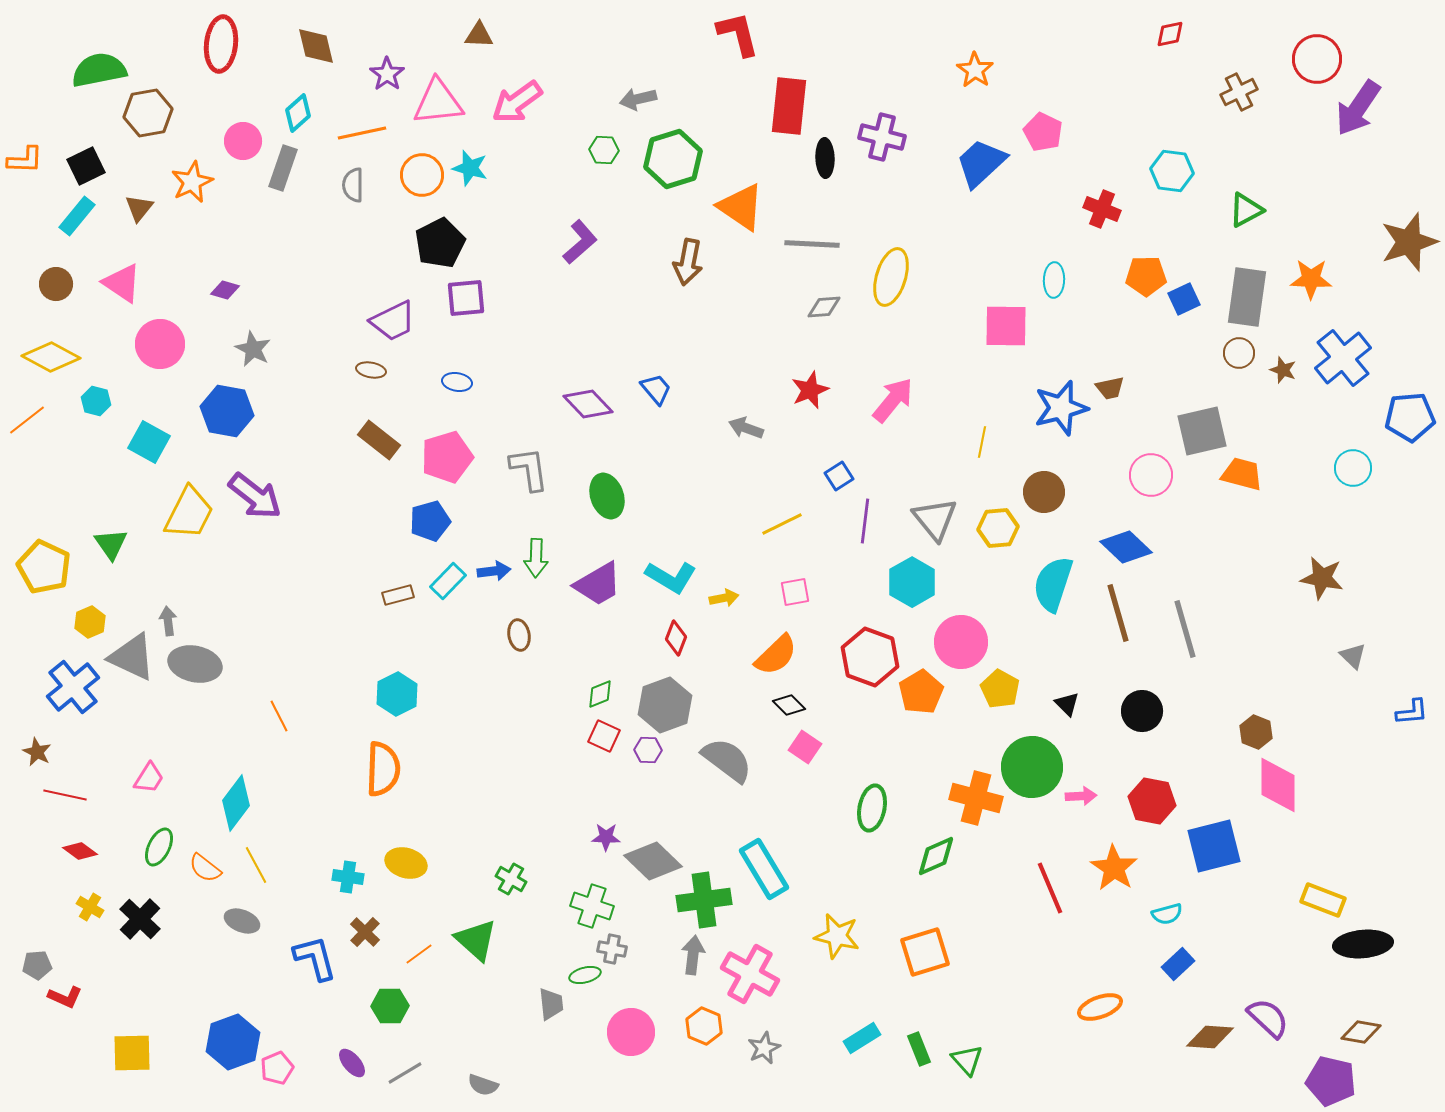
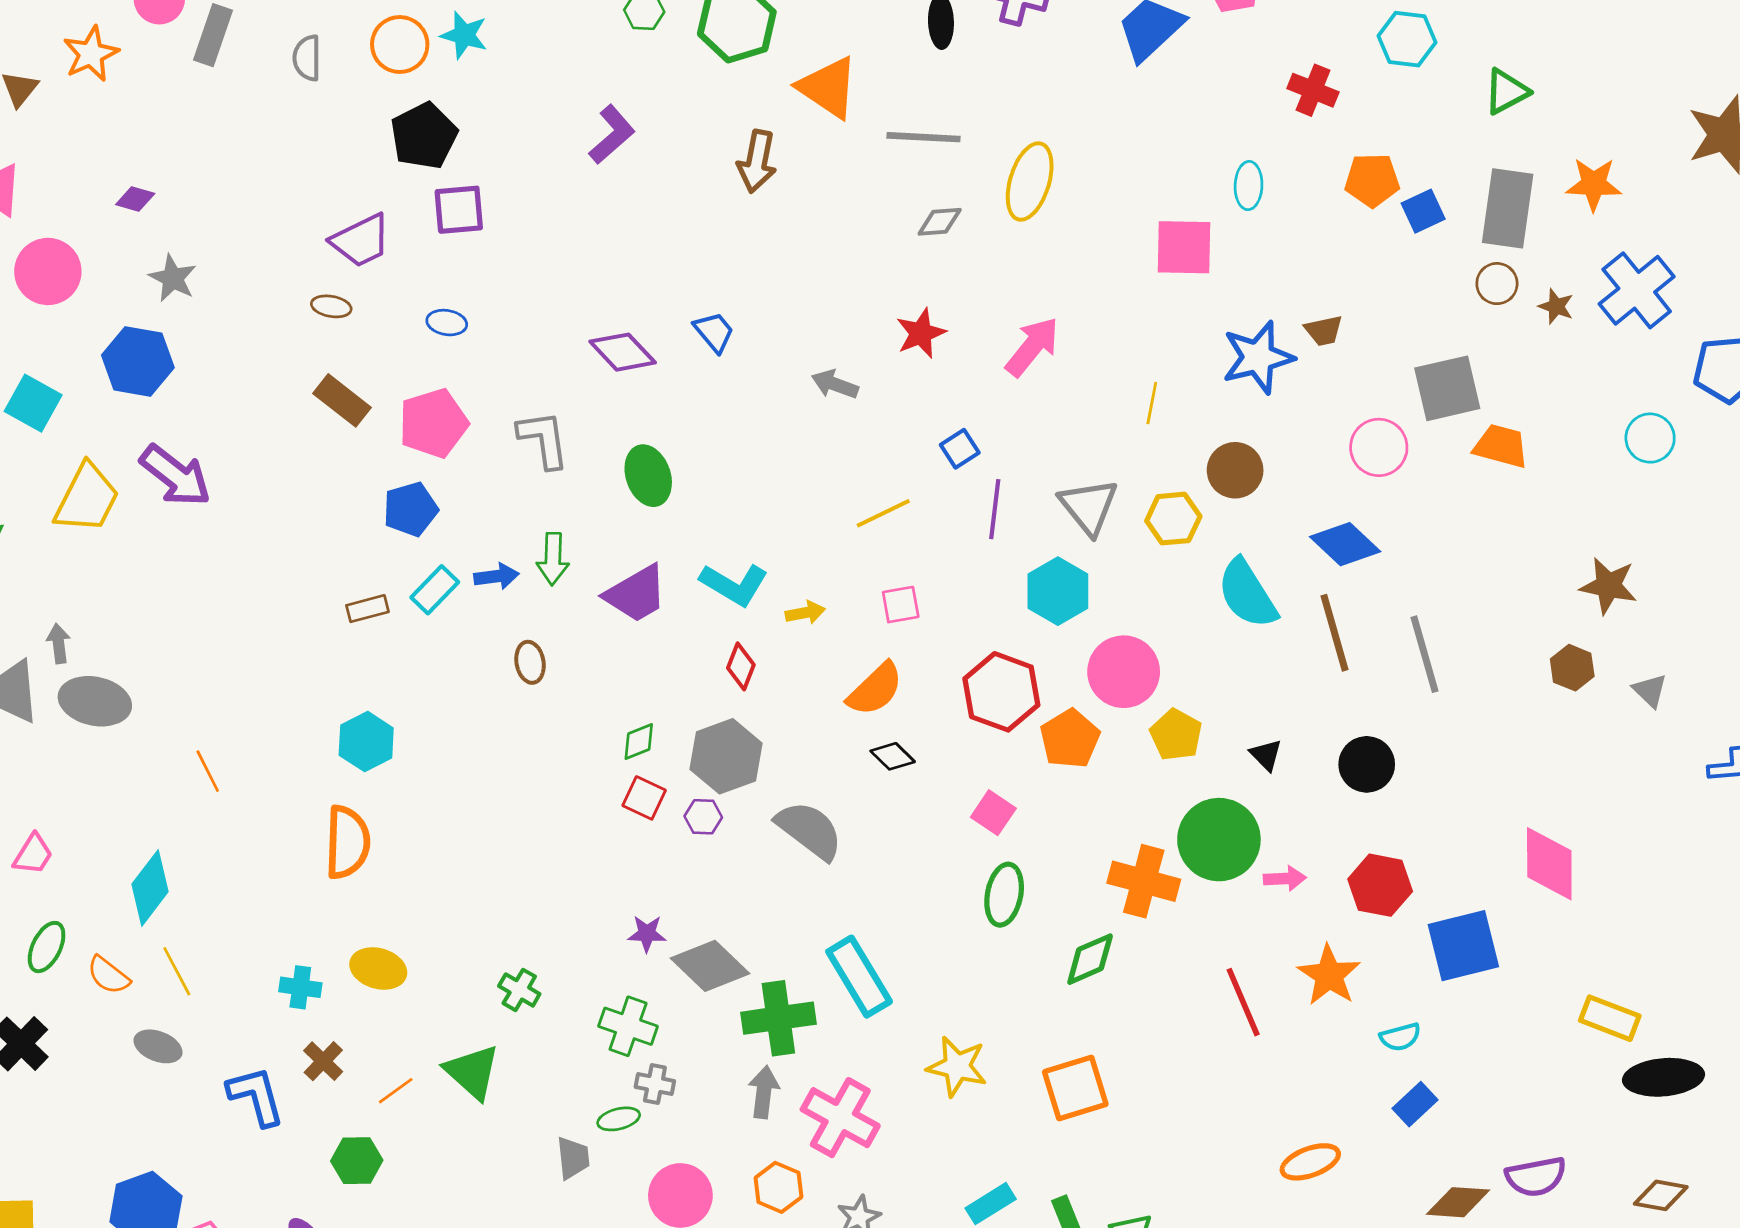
cyan semicircle: (1053, 584) -> (1247, 594), turned -50
brown hexagon: (1256, 732) -> (1572, 668), moved
pink square: (805, 747) -> (993, 813), moved
purple semicircle: (1268, 1018) -> (1536, 1177), turned 126

